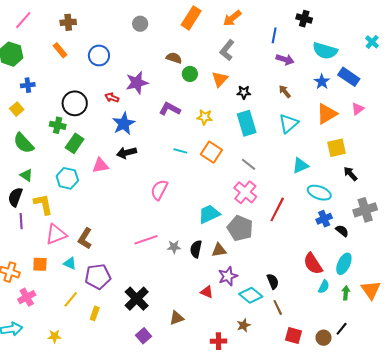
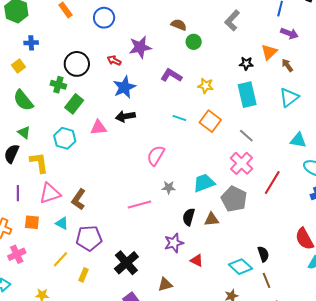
orange triangle: (220, 79) -> (269, 52), moved
cyan triangle: (300, 166) -> (298, 140), turned 30
purple line: (21, 221) -> (18, 193), moved
gray star: (174, 247) -> (169, 187), moved
purple star: (228, 276) -> (174, 243), moved

